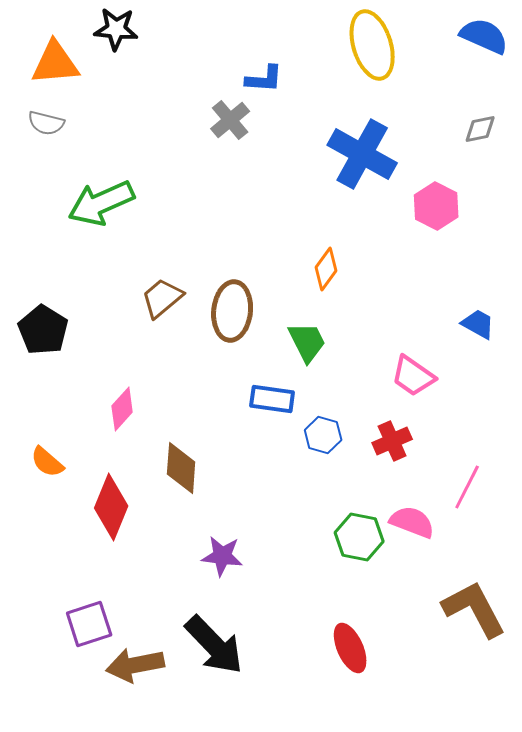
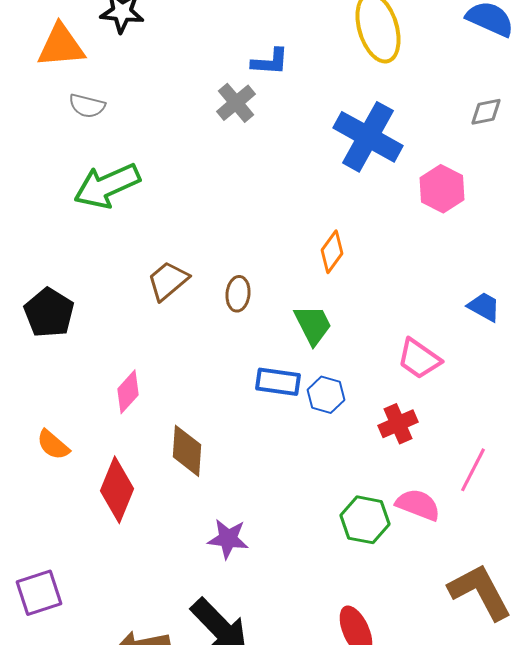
gray semicircle: (46, 123) -> (87, 106), moved
brown ellipse: (232, 311) -> (238, 294), size x0.6
blue hexagon: (323, 435) -> (326, 395), moved
purple square: (89, 624) -> (39, 593), moved

